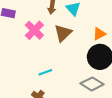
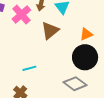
pink cross: (34, 30) -> (21, 15), moved

